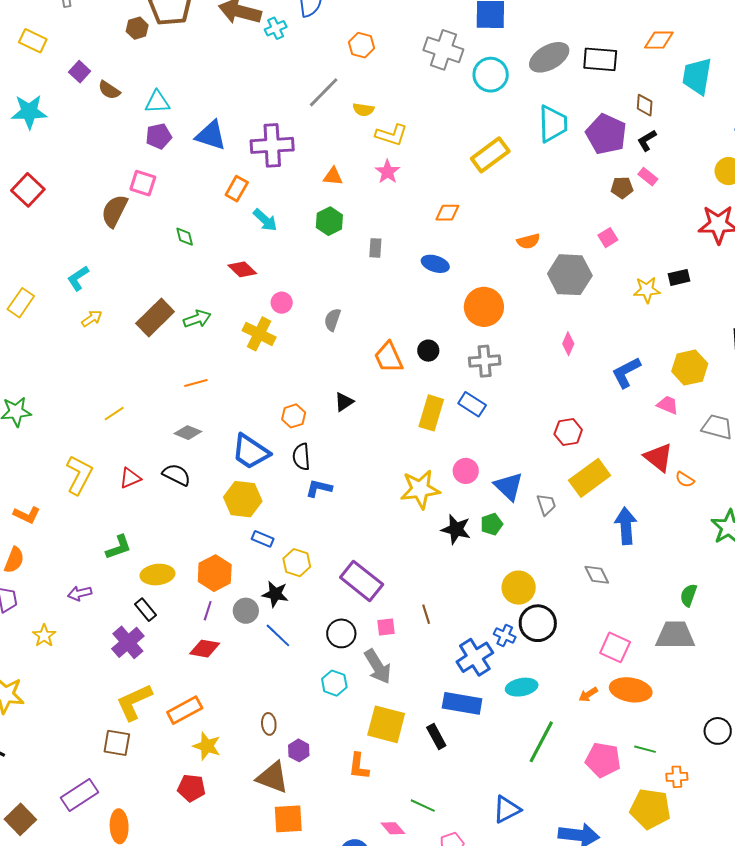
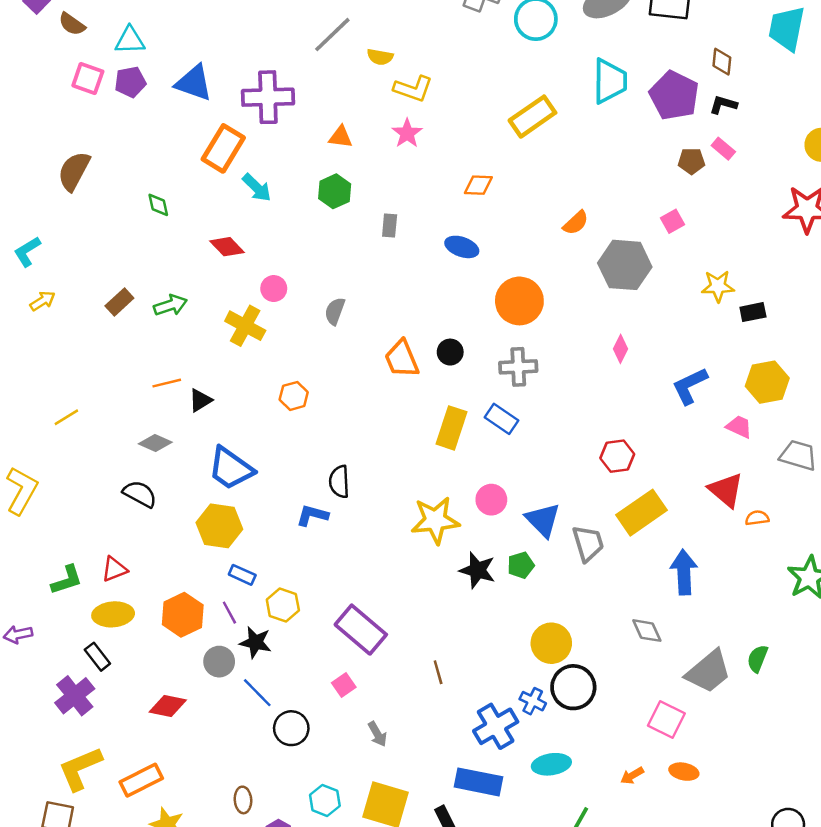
black L-shape: (647, 140) -> (723, 105), turned 45
pink square: (143, 183) -> (88, 78), moved
orange rectangle: (237, 189) -> (223, 148), size x1.5
orange semicircle: (528, 241) -> (576, 223), turned -30
black rectangle: (679, 277) -> (753, 312), moved
brown rectangle: (155, 318) -> (119, 302), size x0.6
black triangle: (344, 402) -> (200, 400), moved
orange hexagon: (294, 416) -> (294, 396), moved
black semicircle: (301, 457) -> (339, 482), moved
red triangle: (130, 478) -> (114, 569), moved
orange semicircle: (685, 480) -> (757, 518), turned 138
gray trapezoid: (546, 504) -> (588, 543), size x1.4
purple line: (208, 611) -> (229, 613), moved, turned -48
pink square: (386, 627) -> (344, 685), moved, turned -30
black circle: (341, 633) -> (291, 728), moved
gray trapezoid: (675, 635) -> (708, 672), moved, turned 138
gray arrow: (378, 666) -> (377, 734), size x0.6
cyan hexagon: (334, 683) -> (325, 800), moved
orange ellipse: (631, 690) -> (684, 772), size x0.6

